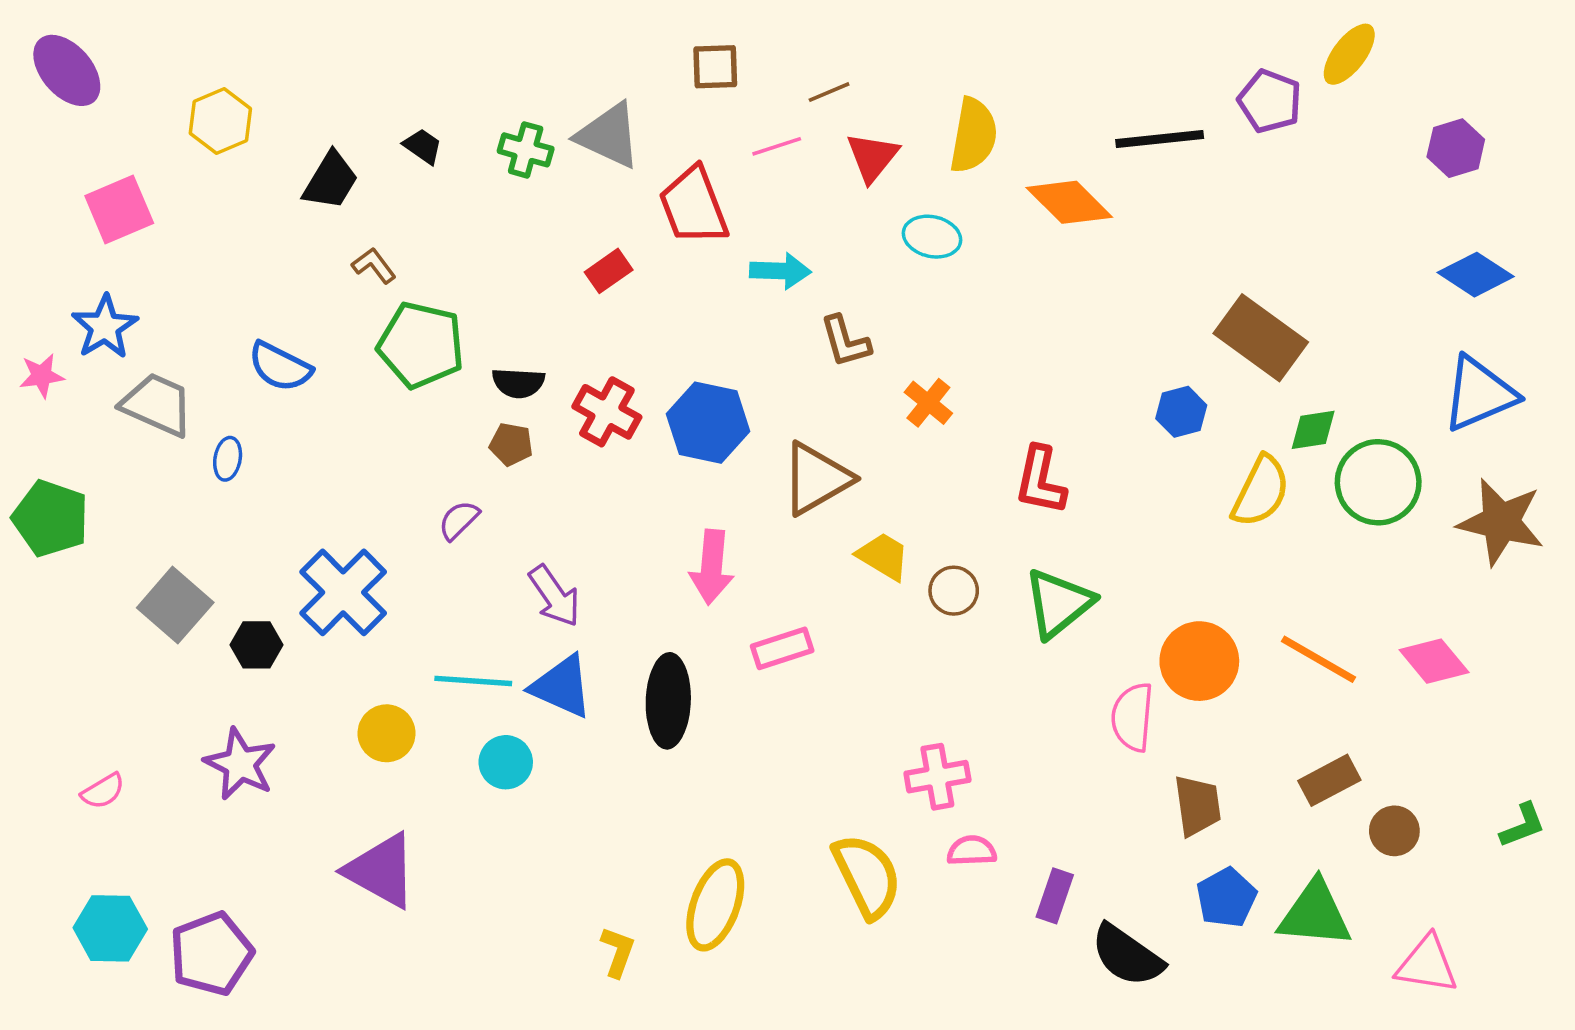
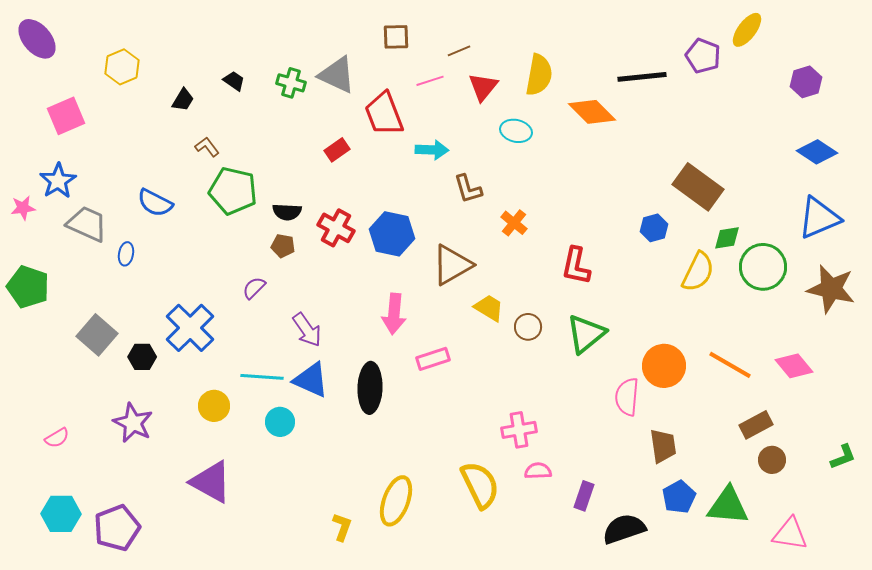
black trapezoid: (331, 181) -> (183, 100), size x0.7
brown rectangle: (1329, 780) -> (756, 425), moved
black semicircle: (1127, 955) -> (624, 529), turned 126

